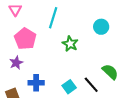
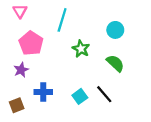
green semicircle: (110, 72) -> (115, 63), moved

